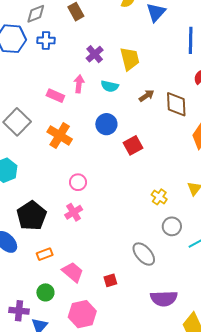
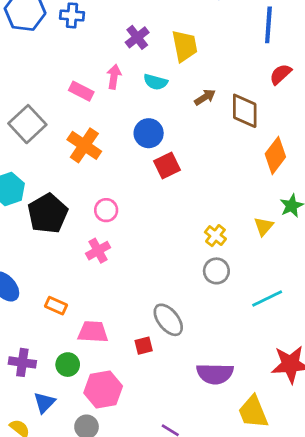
red square: (133, 145) -> (167, 165), moved
black pentagon: (32, 216) -> (48, 214), moved
gray circle: (172, 226) -> (216, 271), moved
orange rectangle: (45, 254) -> (56, 306), turned 42
gray ellipse: (144, 254) -> (168, 320), moved
pink trapezoid: (73, 272) -> (93, 332), turned -40
green circle: (45, 292) -> (68, 365), moved
purple cross: (19, 311) -> (22, 362), moved

